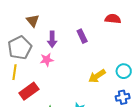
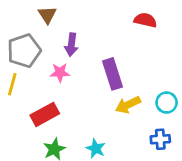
red semicircle: (113, 19) -> (145, 20), moved
purple rectangle: (82, 36) -> (113, 74), moved, size x1.5
red rectangle: (29, 91) -> (45, 114), moved

